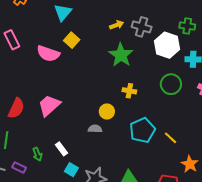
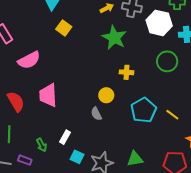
pink semicircle: (48, 54) -> (29, 60), moved, turned -40
pink trapezoid: (49, 105) -> (48, 95), turned -45
red semicircle: (16, 108) -> (16, 102), turned -50
gray semicircle: (95, 129) -> (96, 114), turned -112
white rectangle: (61, 149) -> (65, 137), turned 72

